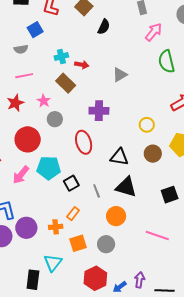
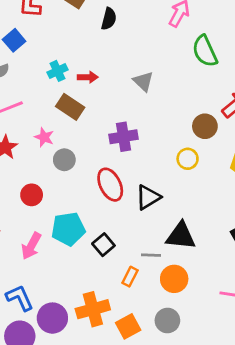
gray triangle: (120, 75) -> (143, 81), turned -35
yellow circle: (147, 125) -> (188, 159), moved
red circle: (28, 139) -> (32, 195), size x0.6
brown circle: (153, 154) -> (205, 126), moved
black triangle: (119, 157) -> (148, 197), moved, turned -30
gray line: (97, 191) -> (151, 255), moved, turned -56
orange rectangle: (73, 214) -> (130, 277), moved
orange cross: (56, 227) -> (93, 309), size x1.6

